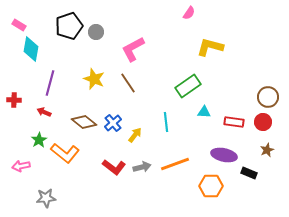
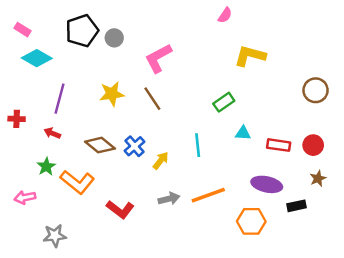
cyan diamond: (31, 49) -> (37, 58), turned -70
yellow star: (94, 79) -> (112, 94), turned -30
green rectangle: (188, 86) -> (224, 102), size x0.7
brown circle: (268, 97) -> (316, 90), moved
red L-shape: (114, 167) -> (120, 209), moved
black rectangle: (249, 173) -> (296, 206), turned -35

